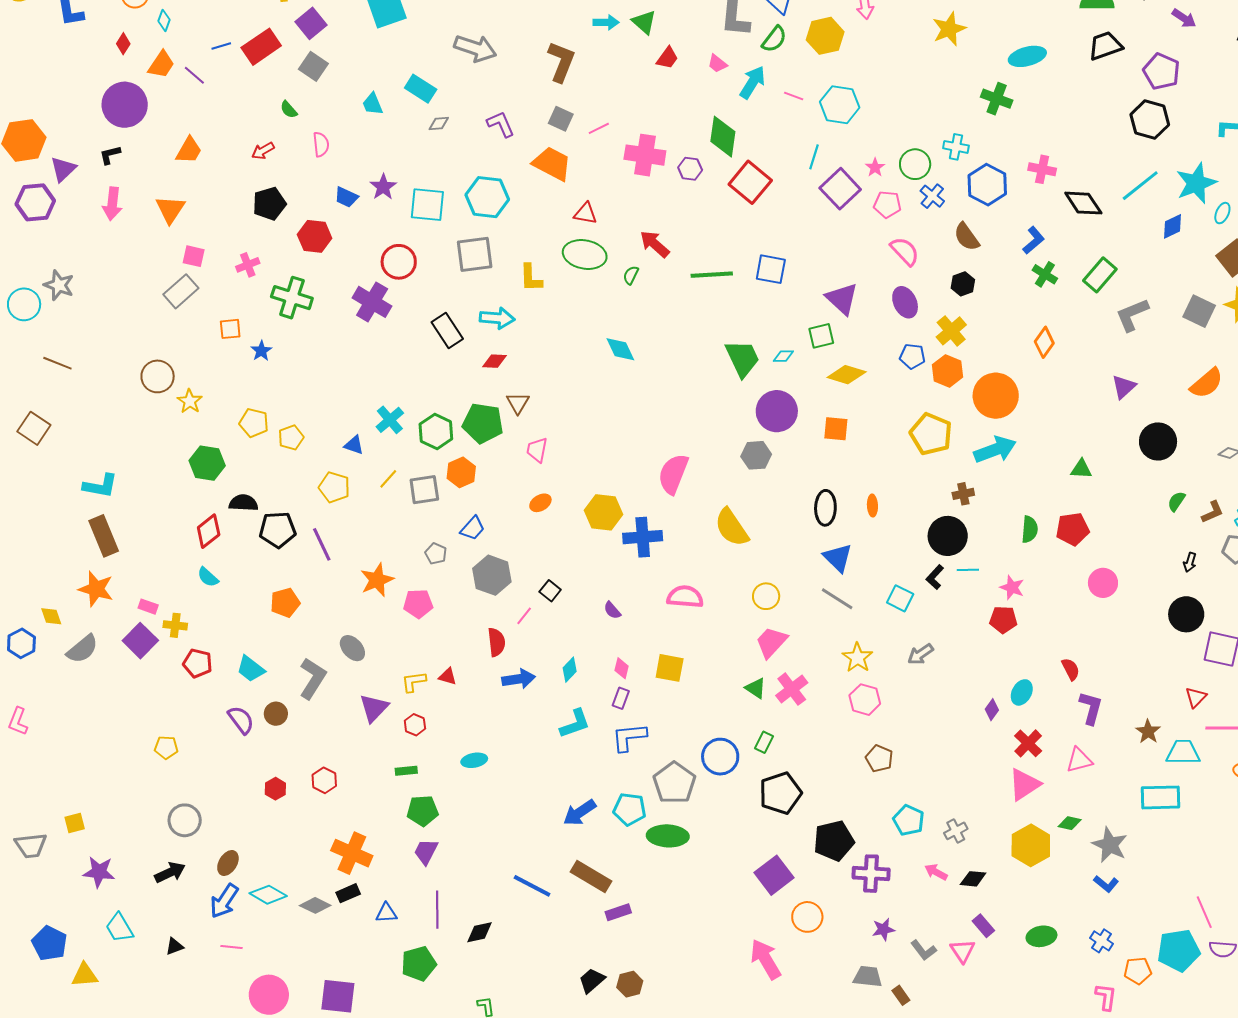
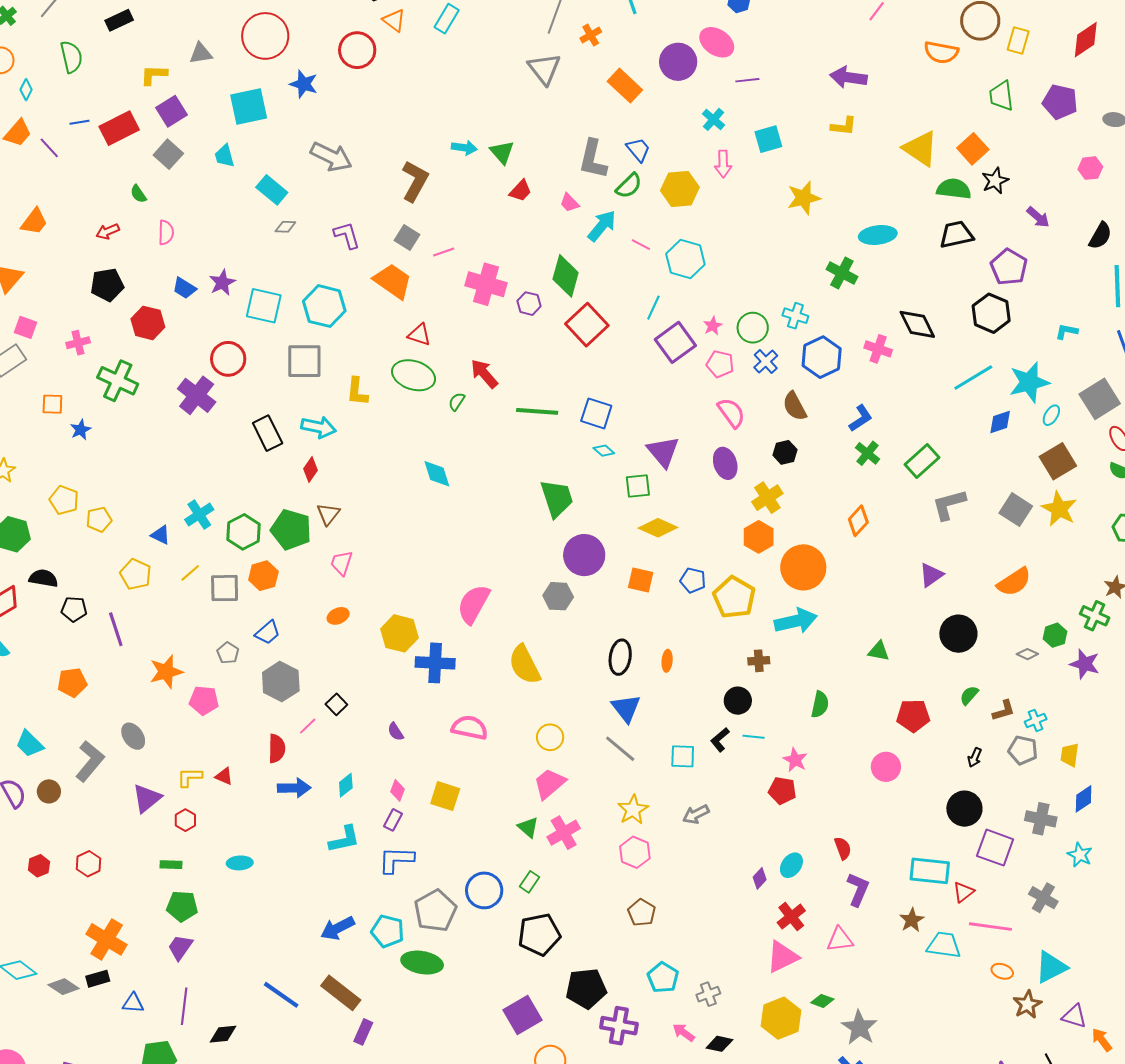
cyan trapezoid: (373, 104) -> (225, 156), moved
black diamond: (1083, 203) -> (917, 324), moved
cyan diamond: (783, 356) -> (604, 451), moved, turned 35
blue pentagon: (912, 356) -> (693, 580), moved
red diamond: (494, 361) -> (310, 470), turned -65
red pentagon: (1073, 529) -> (913, 716), moved
black pentagon: (278, 530) -> (74, 609), size x0.7
black circle: (948, 536) -> (738, 701), size x0.7
cyan square: (900, 598) -> (683, 756), turned -32
cyan rectangle: (1160, 797) -> (930, 871), moved
purple rectangle: (618, 912) -> (363, 1032), turned -55

